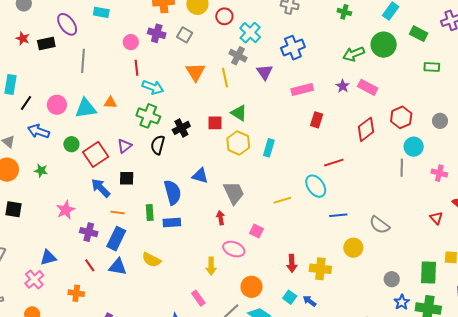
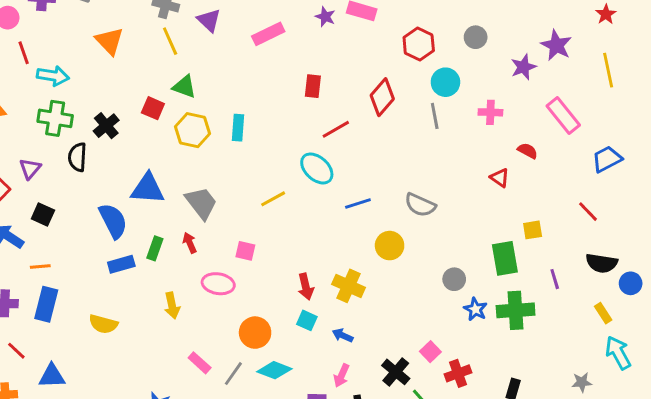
yellow line: (225, 78) -> (170, 41), moved
red rectangle: (317, 120) -> (313, 86), moved
red square: (215, 123) -> (153, 108), turned 35
red diamond: (366, 129) -> (382, 97), moved
blue triangle: (200, 176) -> (148, 189), size x1.4
black square: (127, 178) -> (43, 214), turned 35
green rectangle: (150, 212) -> (155, 248), moved, turned 35
yellow arrow: (211, 266) -> (172, 305), moved
blue triangle: (118, 267) -> (52, 376), moved
yellow cross: (320, 269) -> (349, 286), turned 30
cyan square: (290, 297) -> (307, 320), moved
pink rectangle: (198, 298) -> (200, 363), moved

